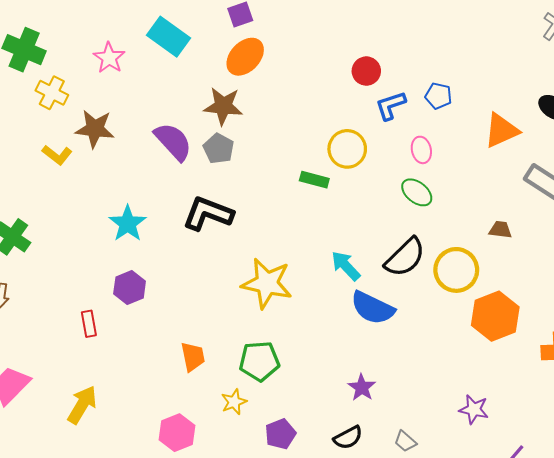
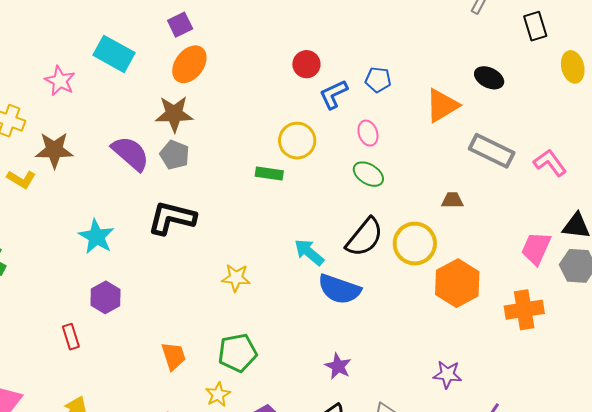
yellow star: (267, 283) -> (236, 278), size x0.6

